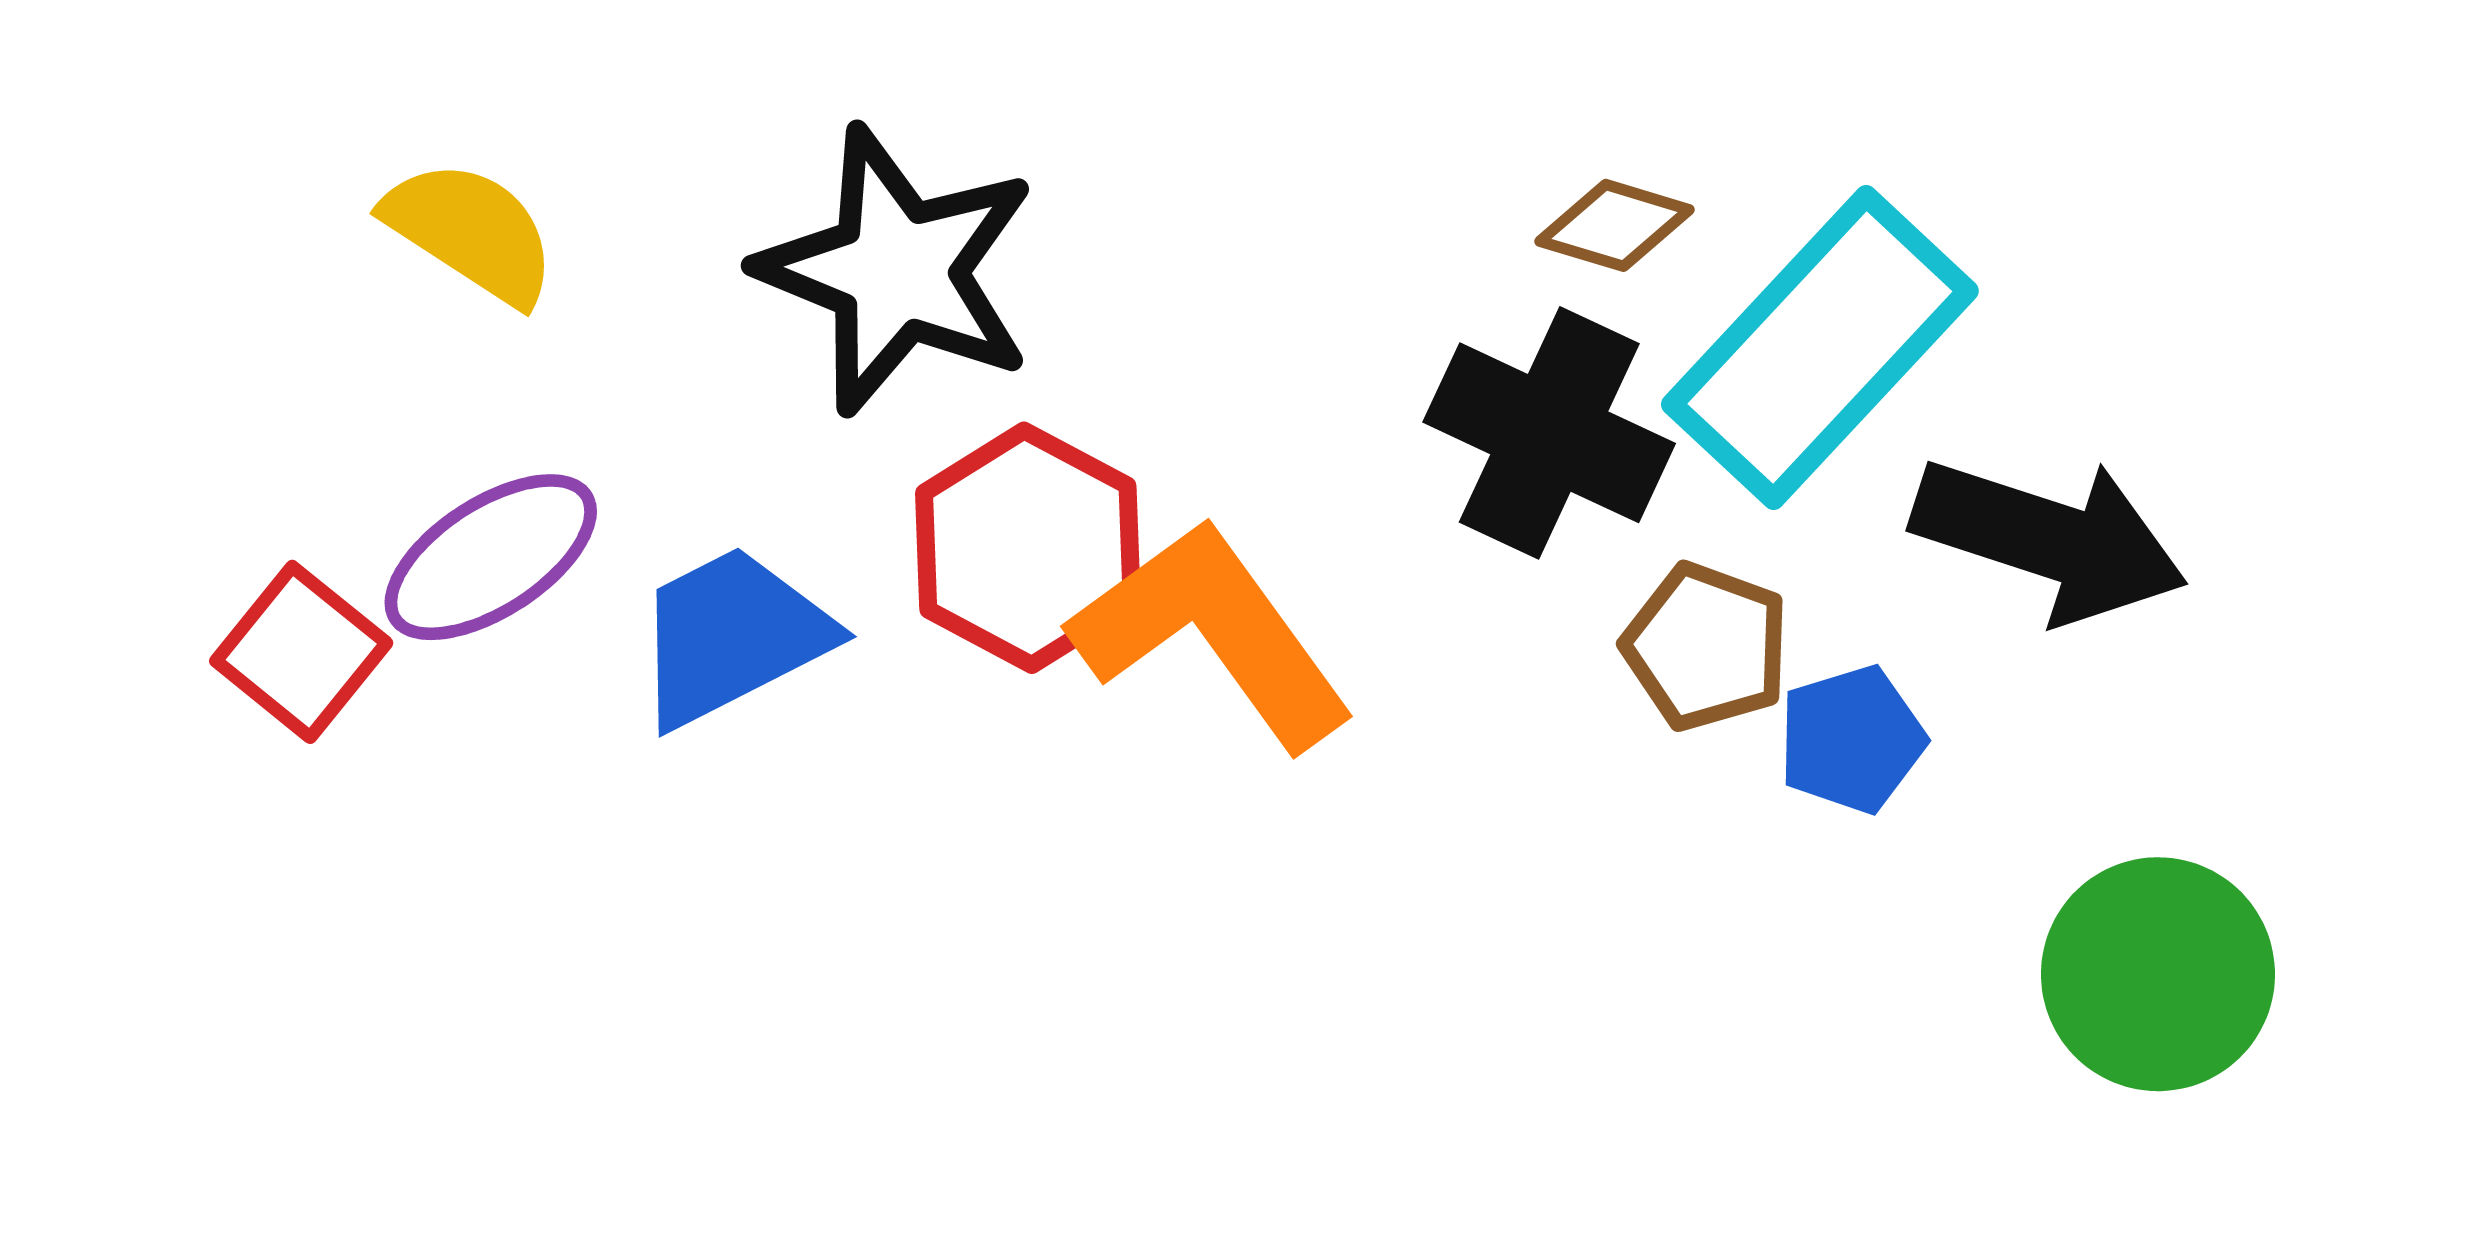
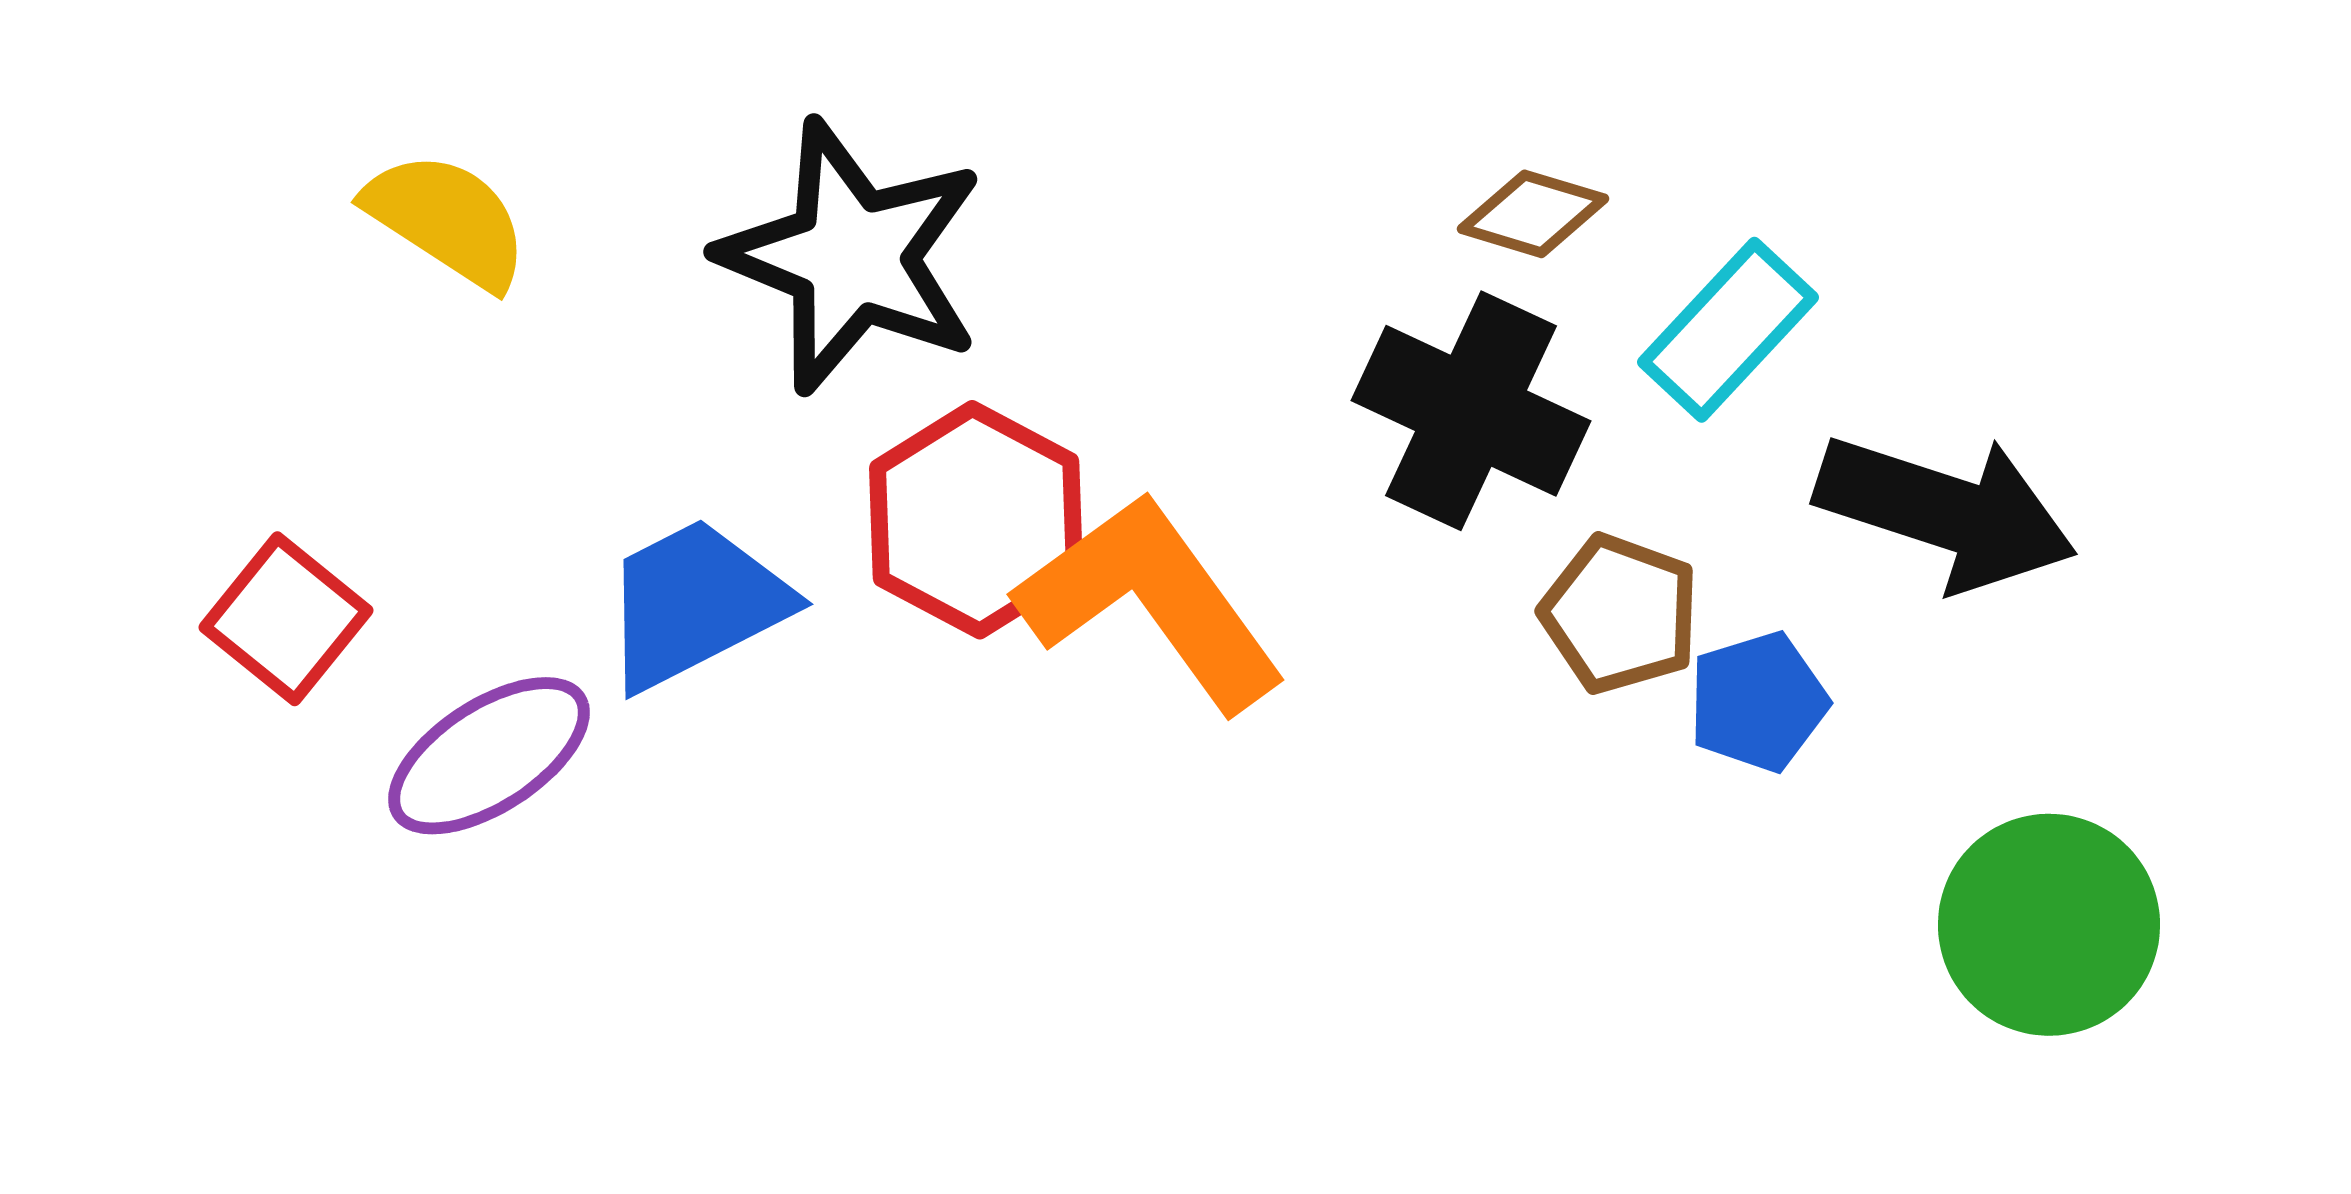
cyan rectangle: (1820, 348) -> (1728, 330), size x0.6
purple ellipse: (491, 557) -> (489, 756), moved

